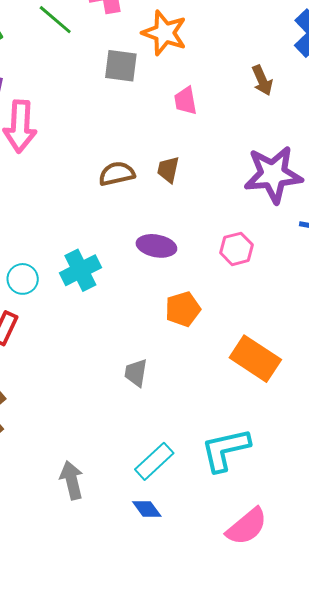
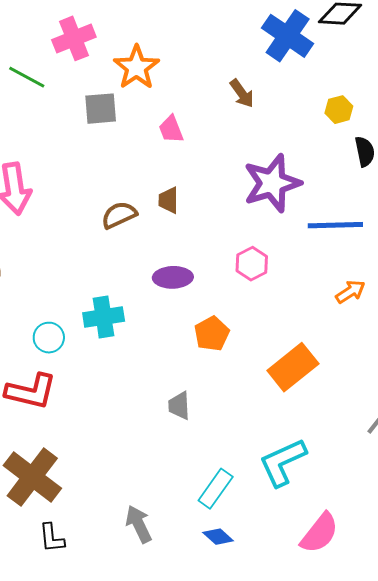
orange star: (164, 33) -> (136, 67), turned 30
cyan cross: (80, 270) -> (104, 317), turned 30
orange rectangle: (255, 359) -> (293, 367), turned -60

